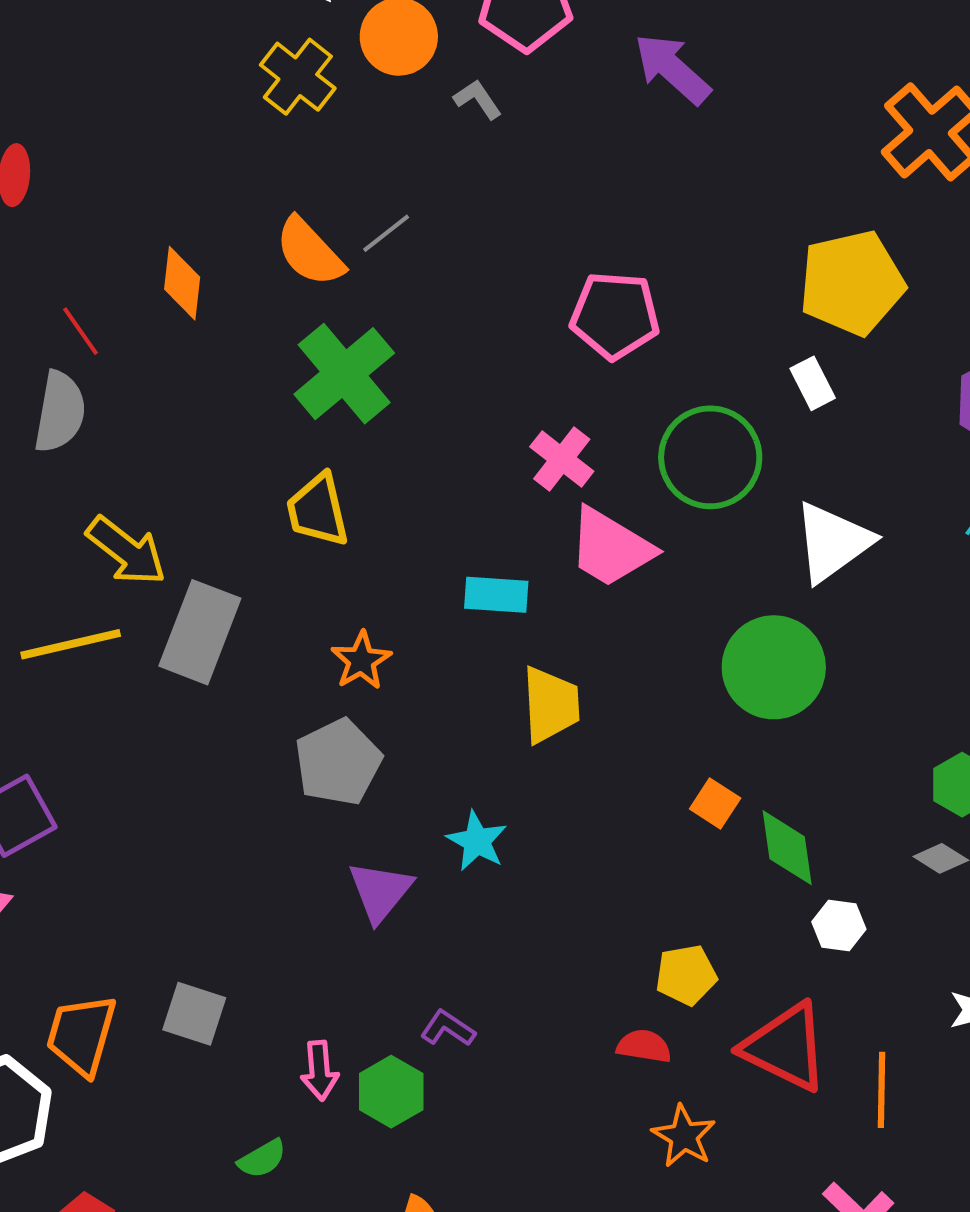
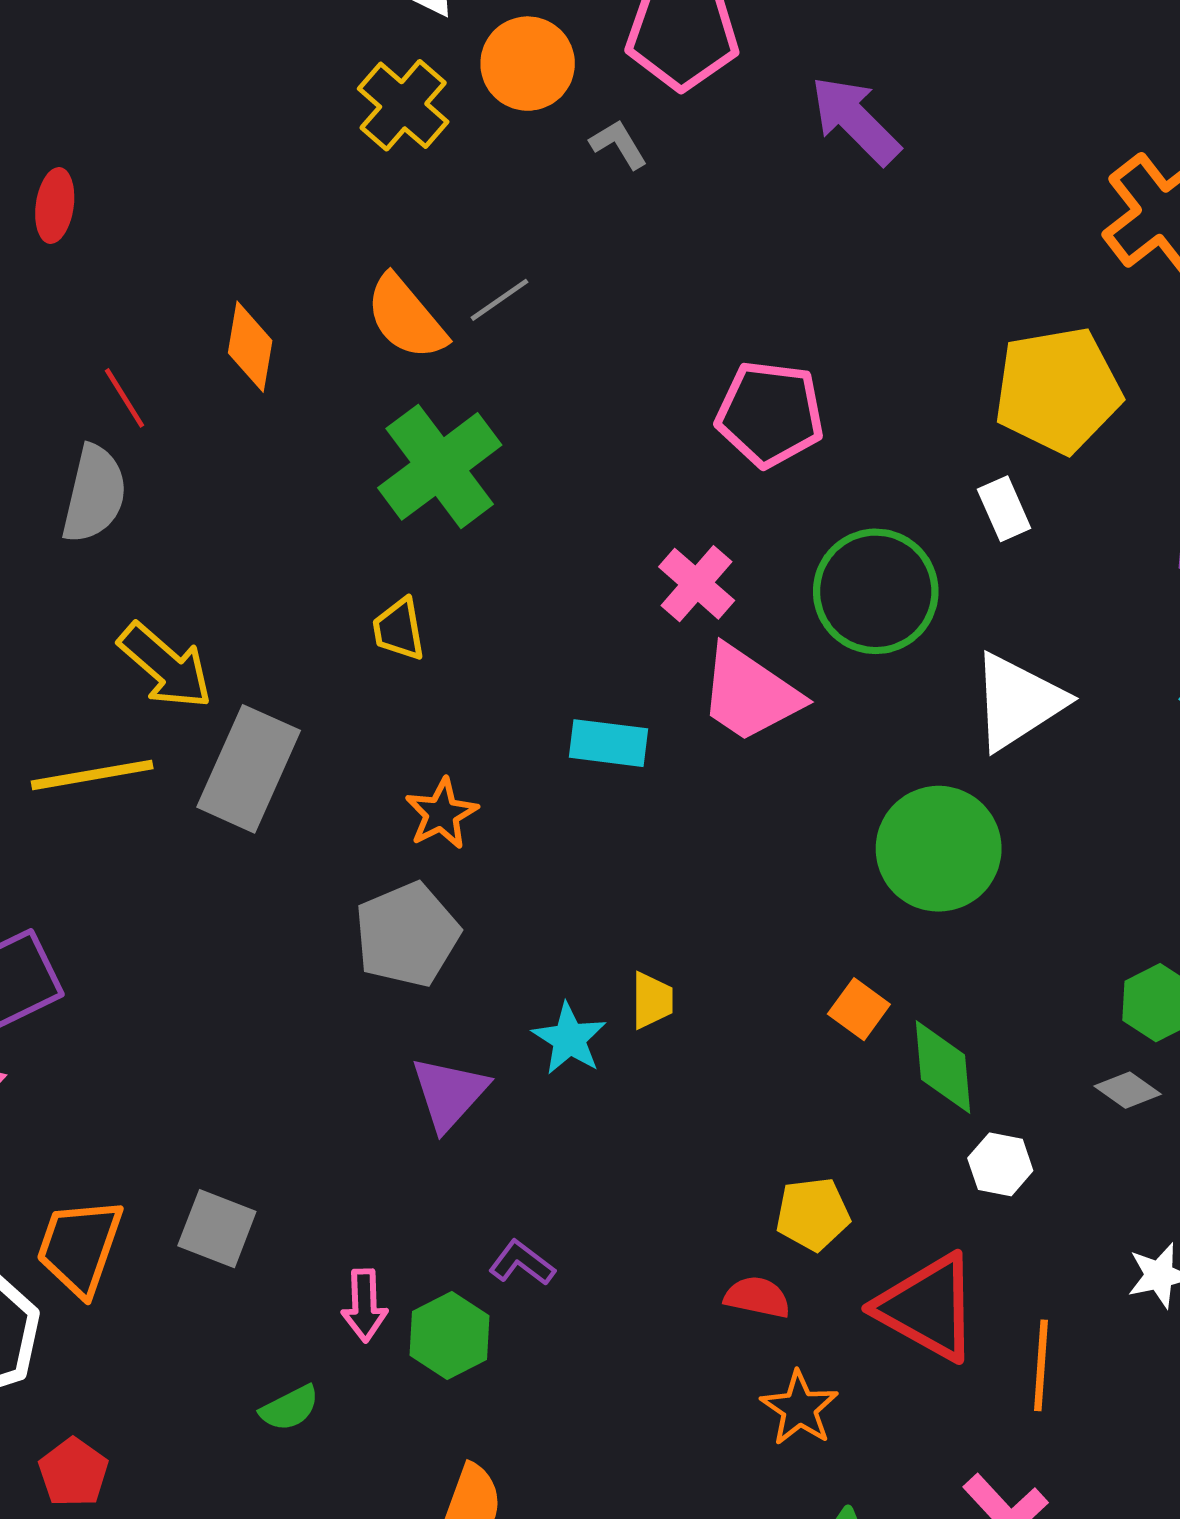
yellow trapezoid: (318, 510) -> (399, 629), size x0.7
yellow trapezoid: (551, 705) -> (652, 1000), moved, size x0.6

